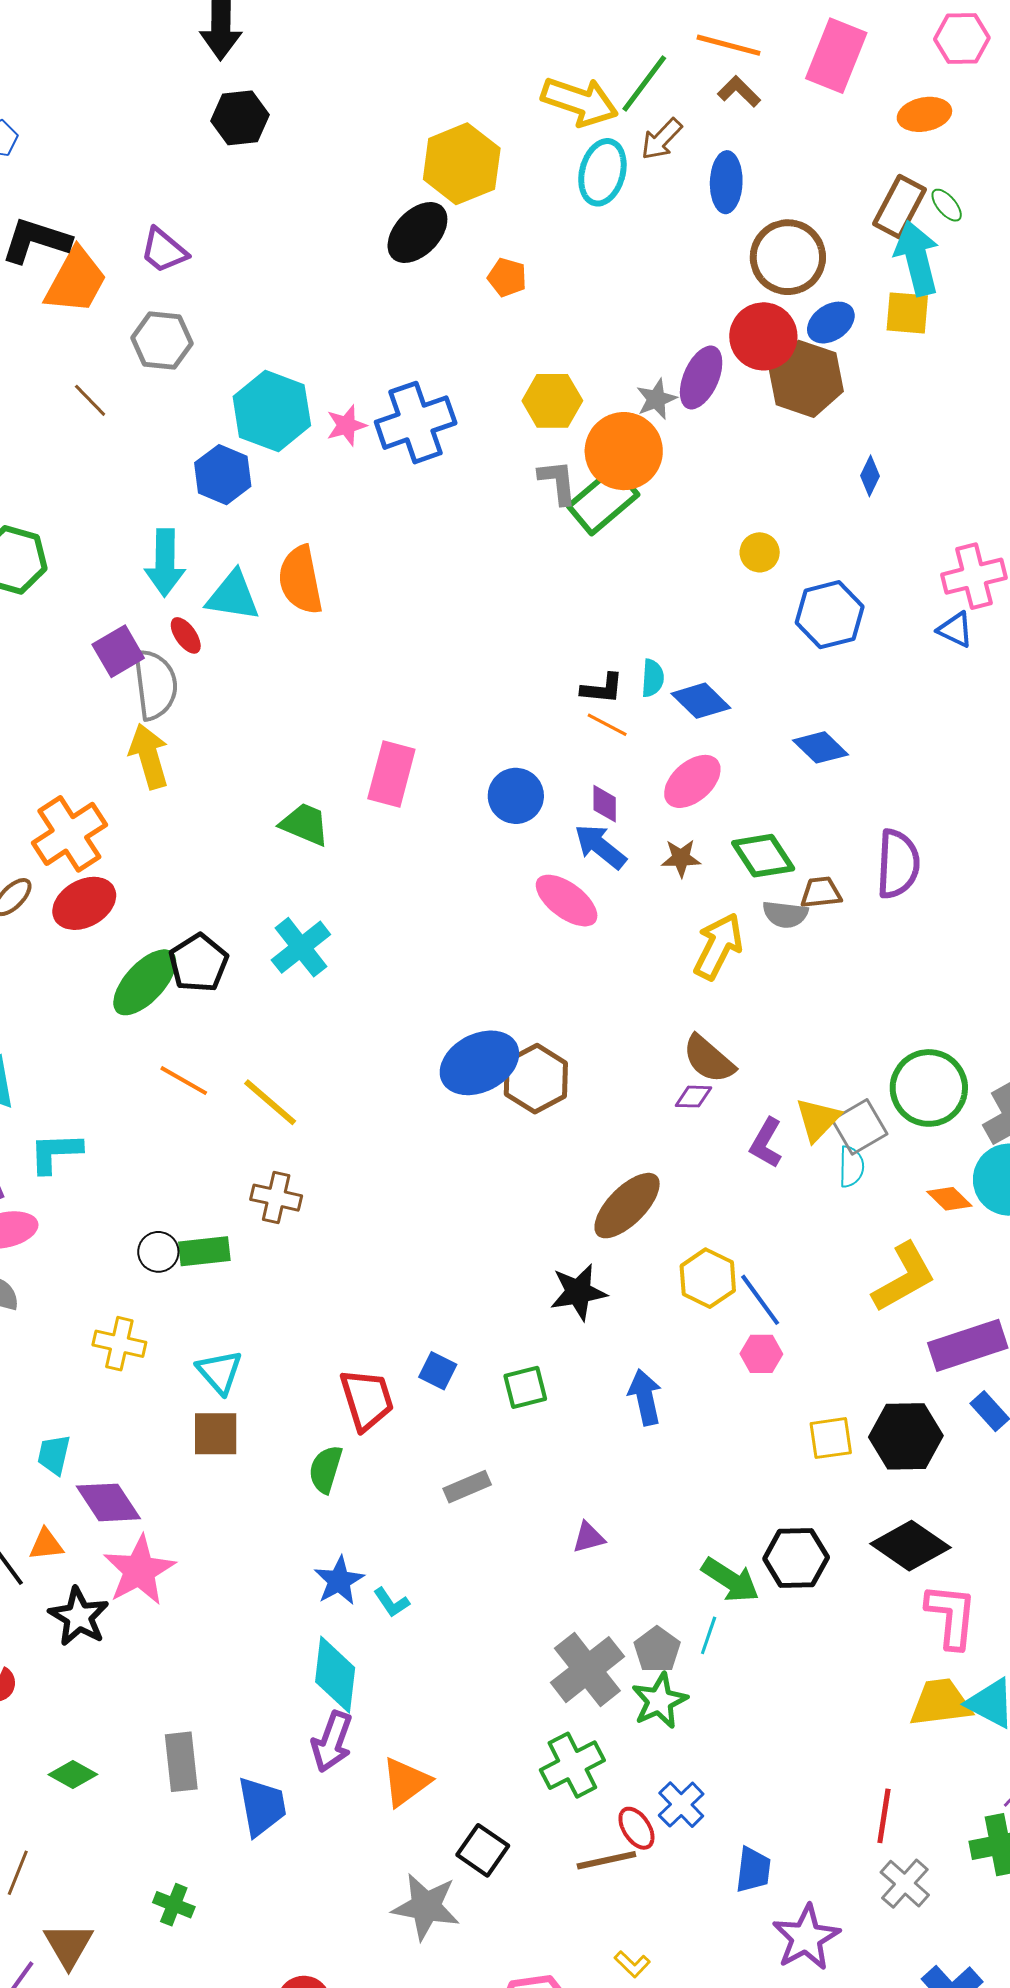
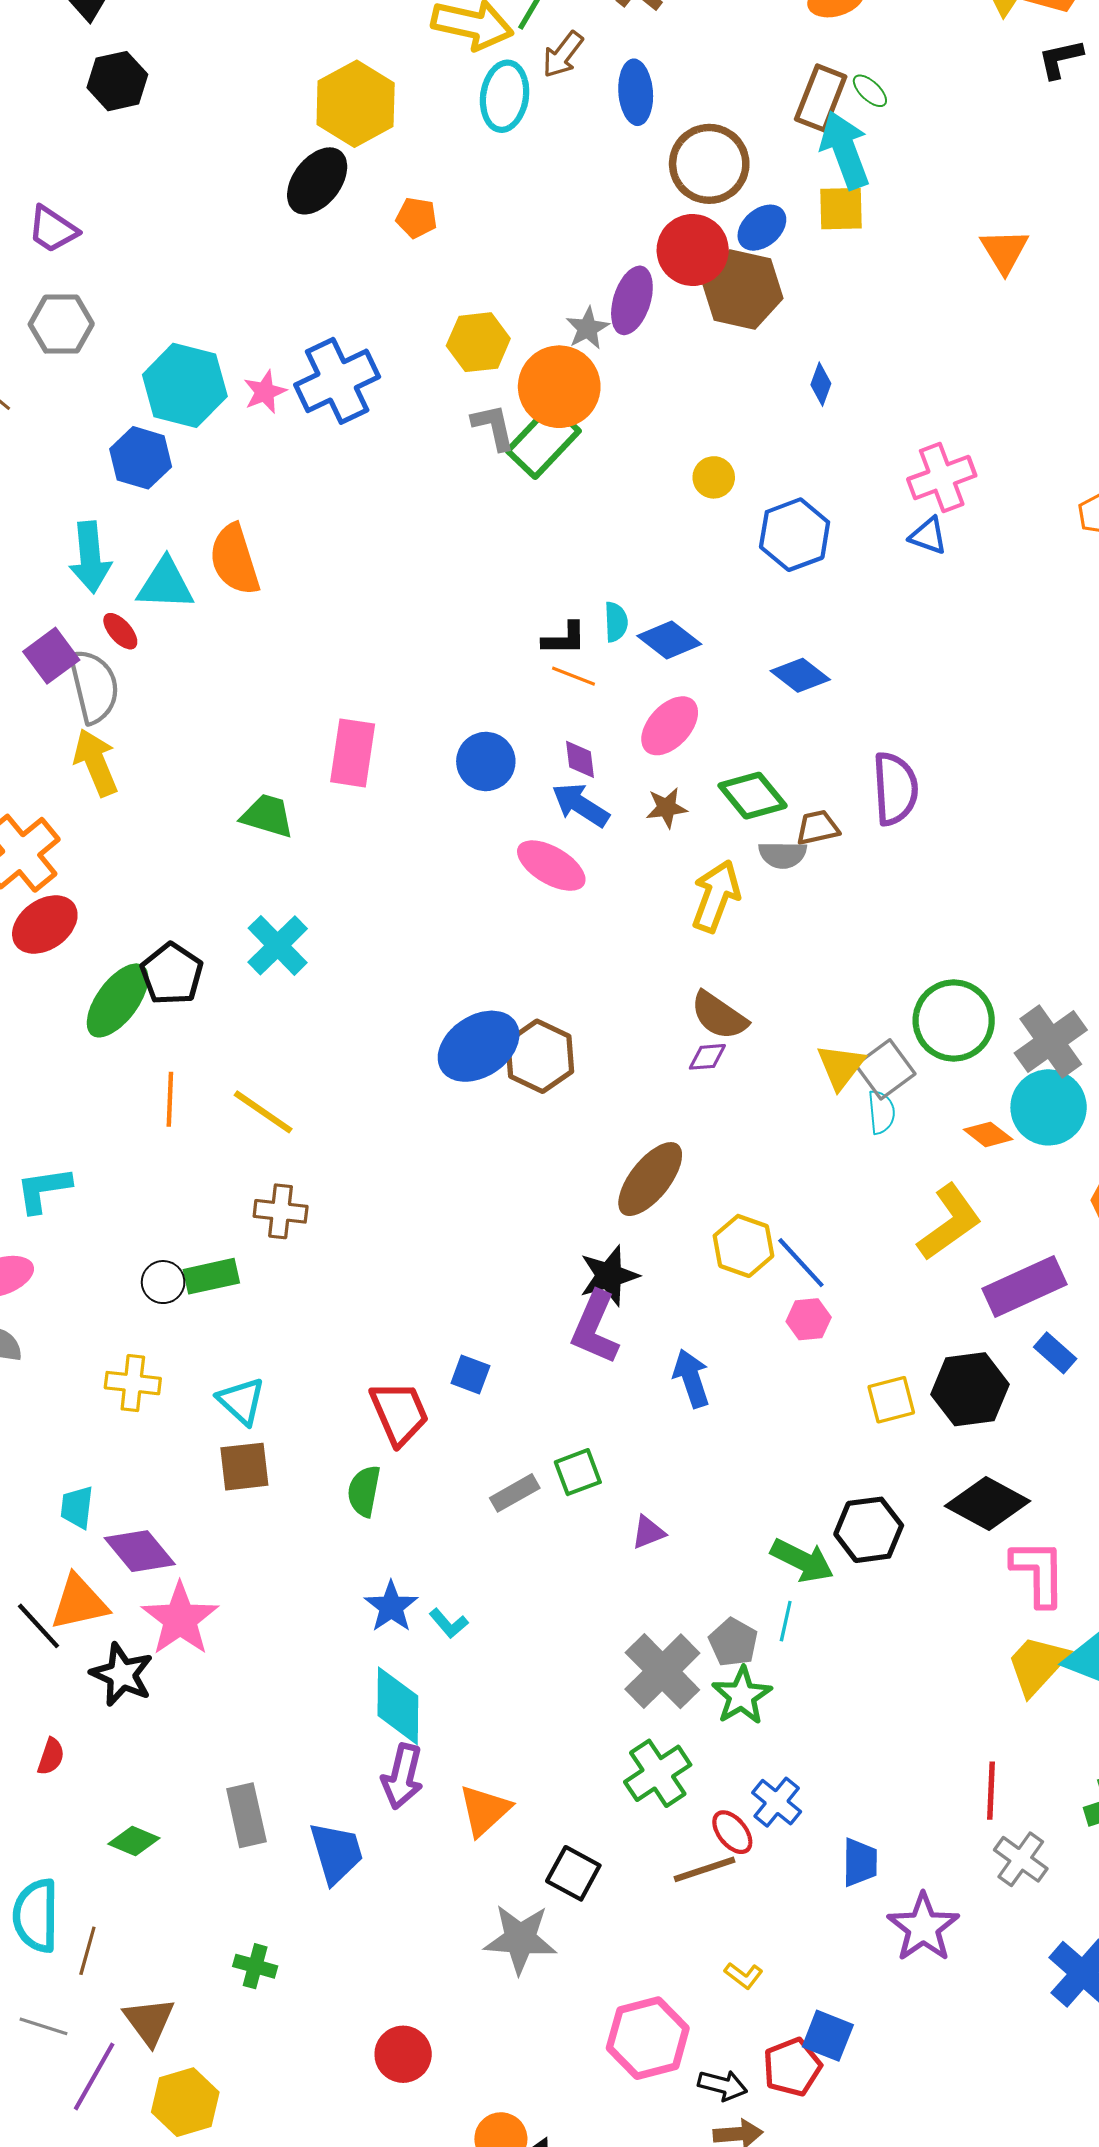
orange line: (184, 1081) -> (170, 1099), turned 69
purple L-shape: (766, 1143) -> (595, 1328), moved, size x1.4
green square: (525, 1387) -> (578, 1472), moved
orange triangle: (46, 1544) -> (79, 1603), size x1.6
yellow trapezoid: (941, 1703) -> (1037, 1665), turned -34

